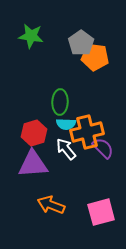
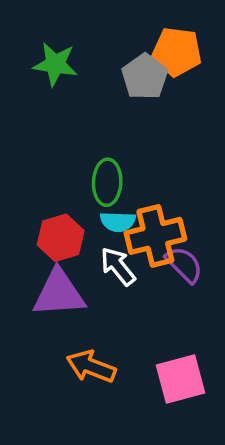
orange pentagon: (95, 57) -> (177, 52), moved

